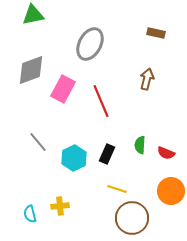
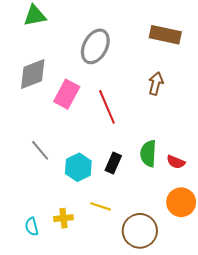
brown rectangle: (156, 33) -> (165, 35), size x1.6
green semicircle: (140, 145) -> (148, 153), size x1.4
yellow line: (117, 189) -> (101, 206), moved

